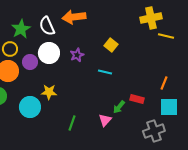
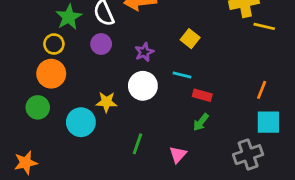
white circle: (49, 53) -> (143, 86), moved
purple circle: (30, 62) -> (101, 44), moved
red rectangle: (137, 99) -> (202, 95), moved
pink triangle: (105, 120) -> (178, 155), moved

